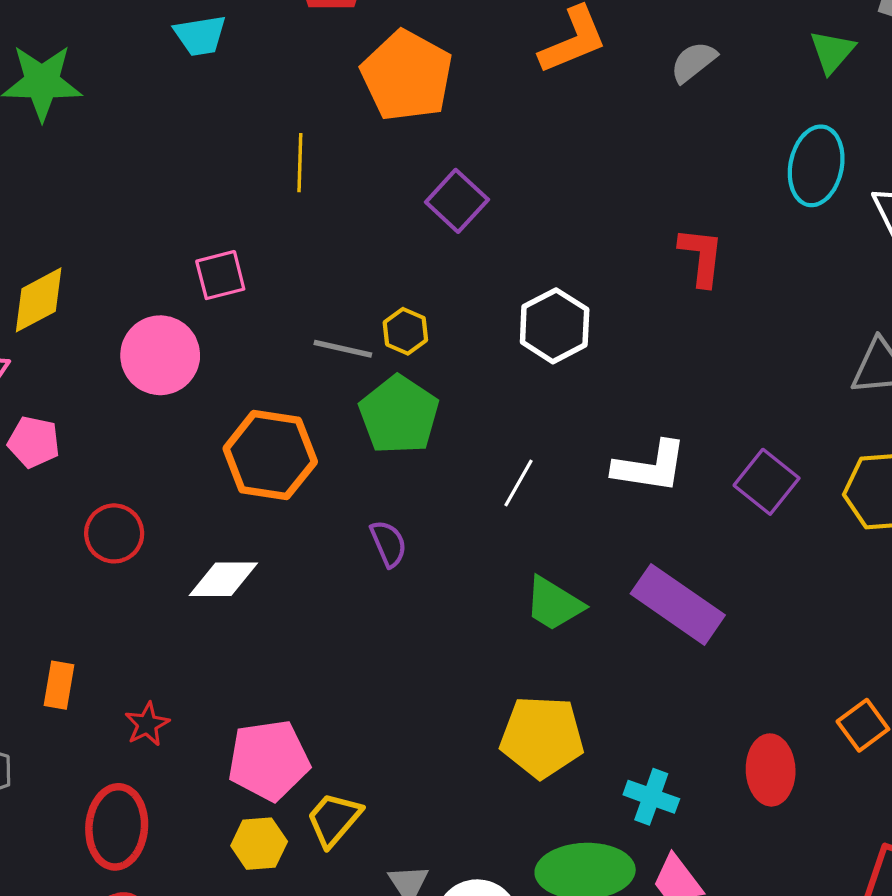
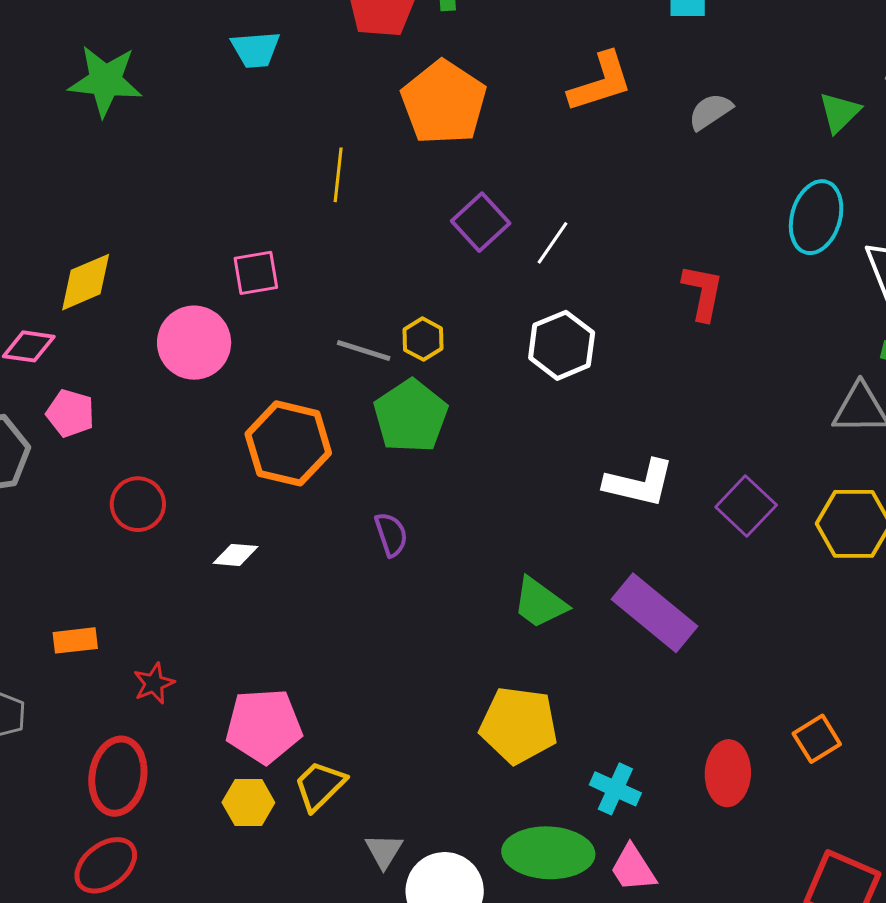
white line: (518, 483) -> (552, 243), moved
white diamond: (223, 579) -> (235, 555), size x0.7
orange rectangle: (59, 685) -> (75, 640), turned 69

